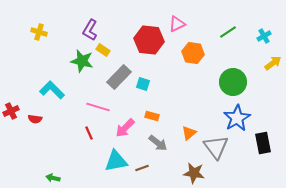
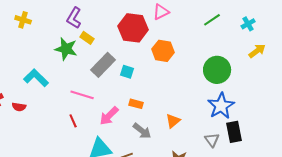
orange hexagon: (193, 53) -> (163, 51), moved
black rectangle: (263, 143) -> (234, 132), moved
gray triangle: (216, 147) -> (212, 140), moved, size x0.6

